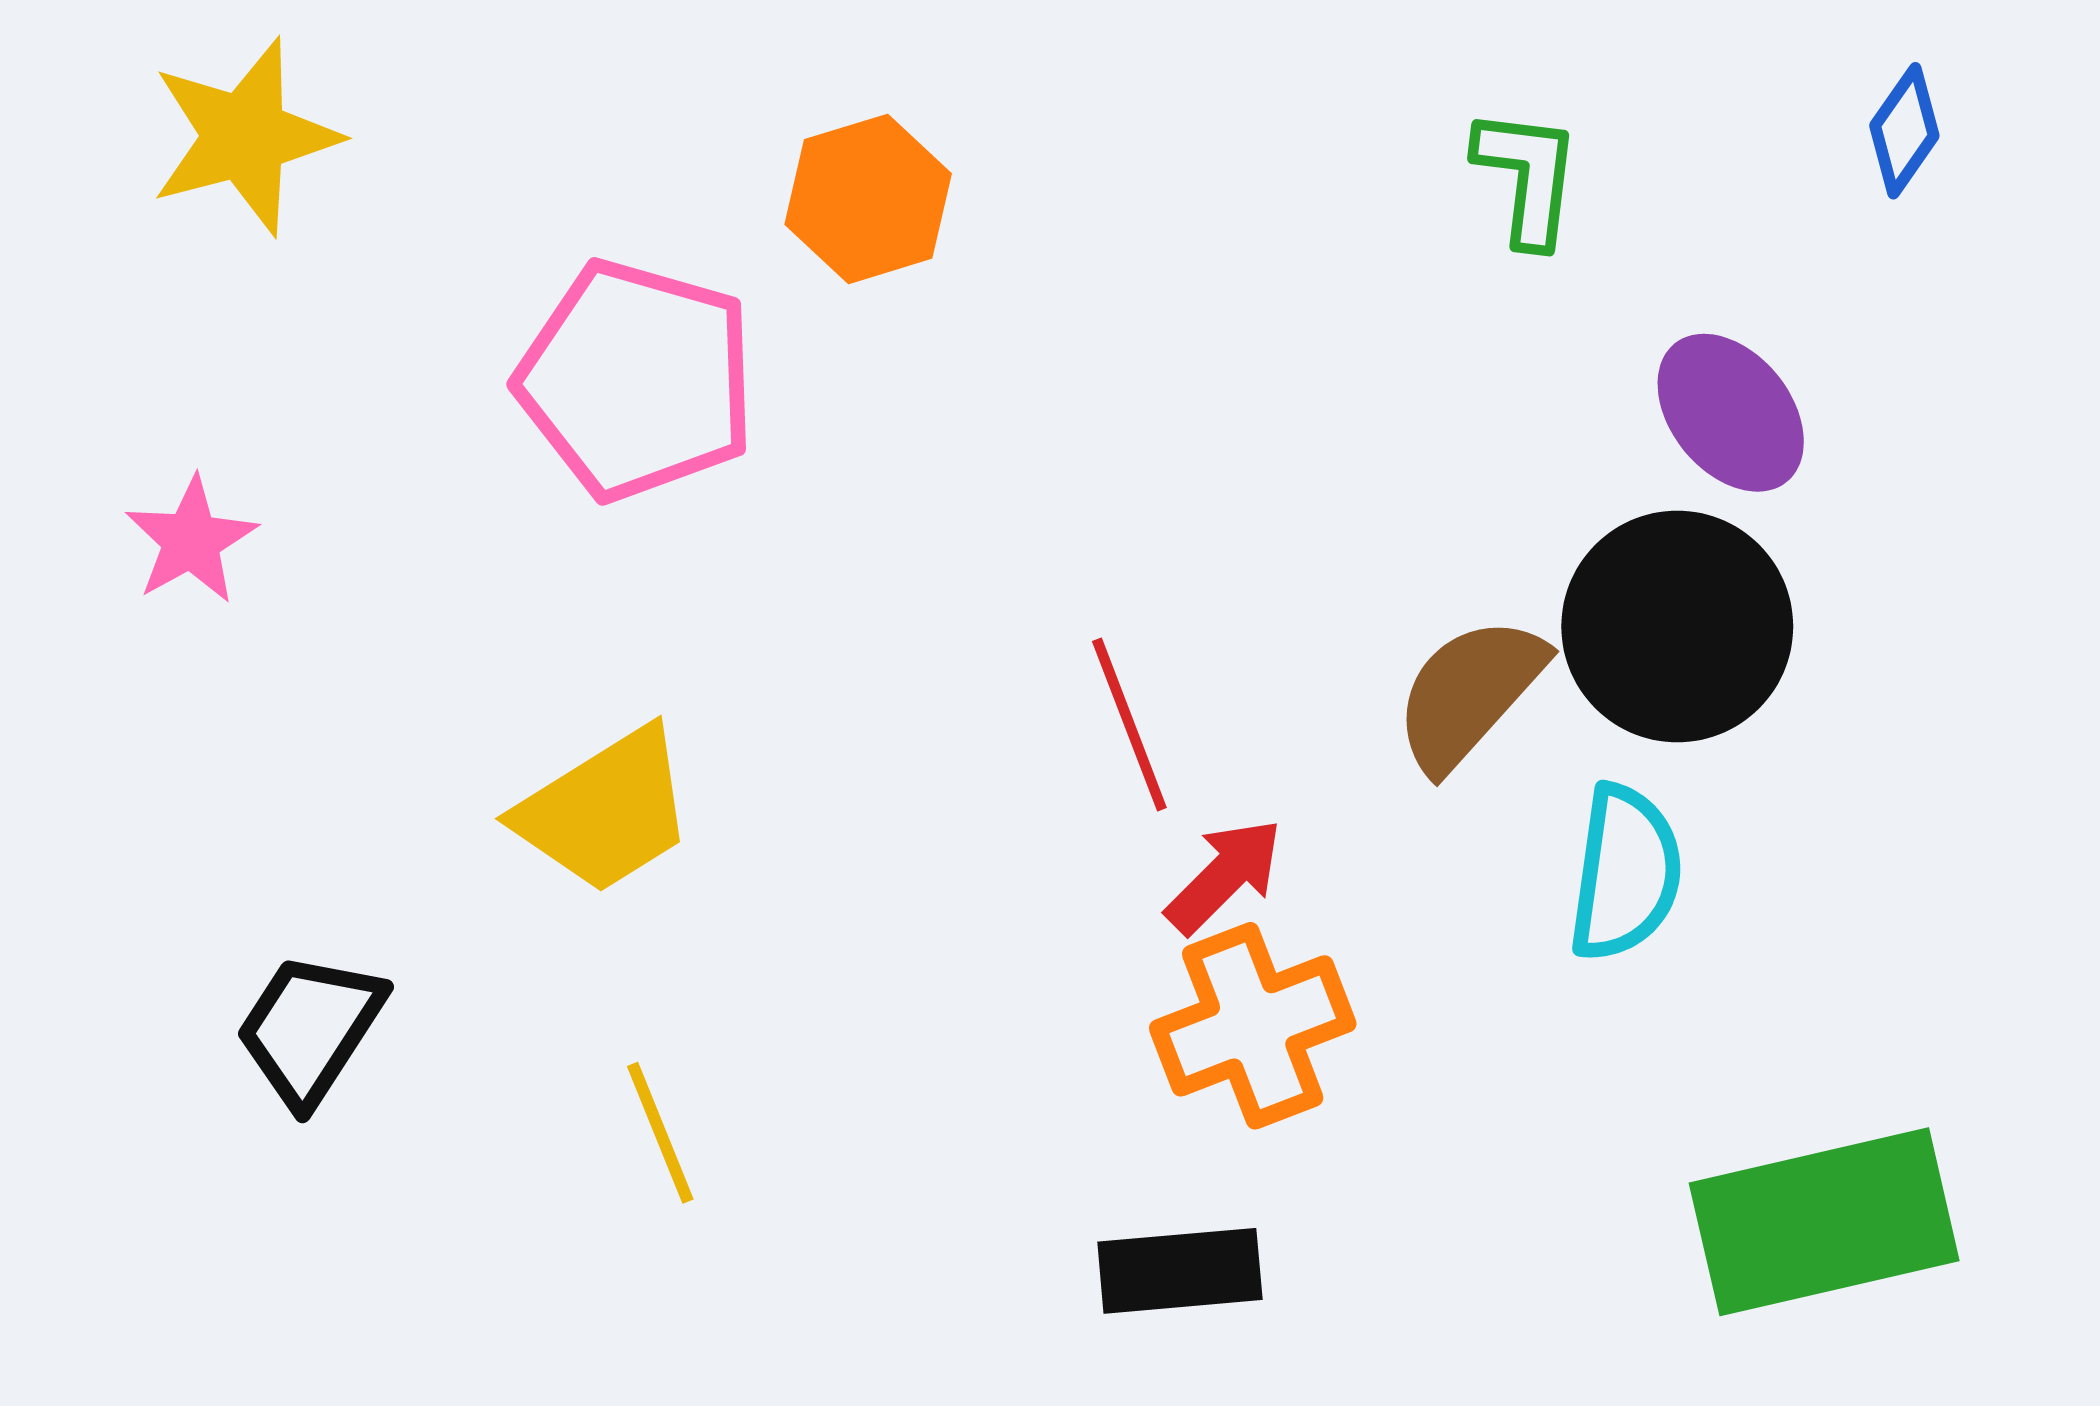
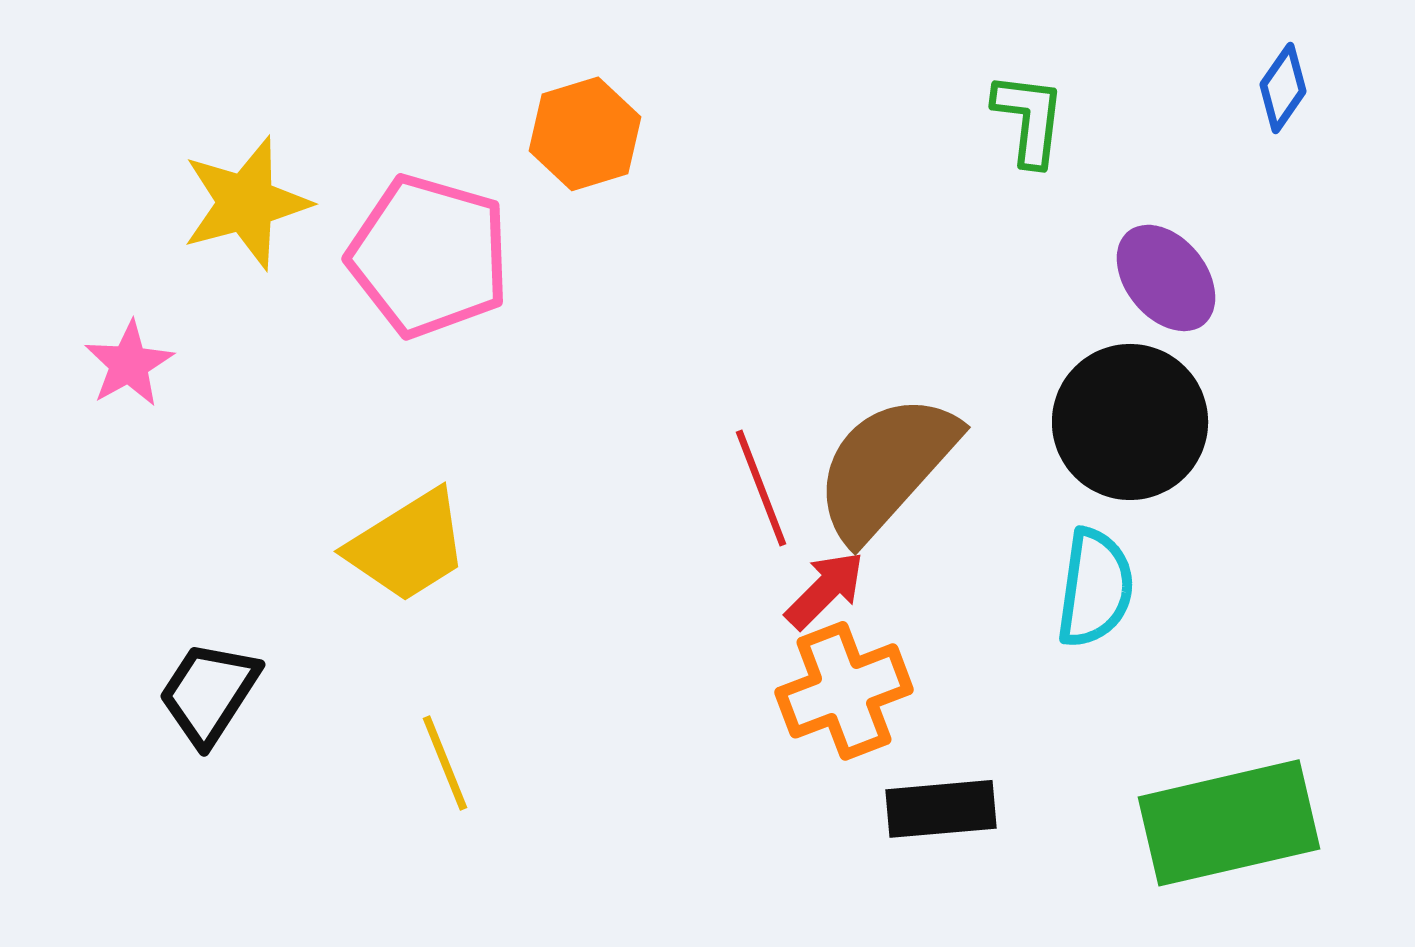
yellow star: (245, 137) -> (246, 203), moved
brown semicircle: (1469, 693) -> (886, 467), moved, size x1.4
black rectangle: (1180, 1271) -> (941, 809), moved

